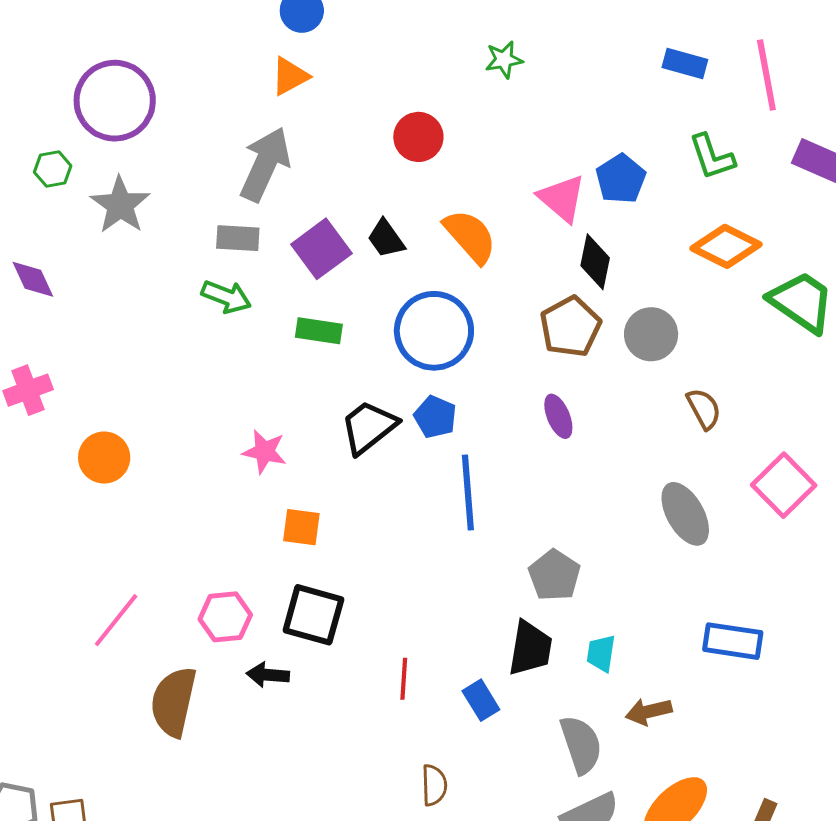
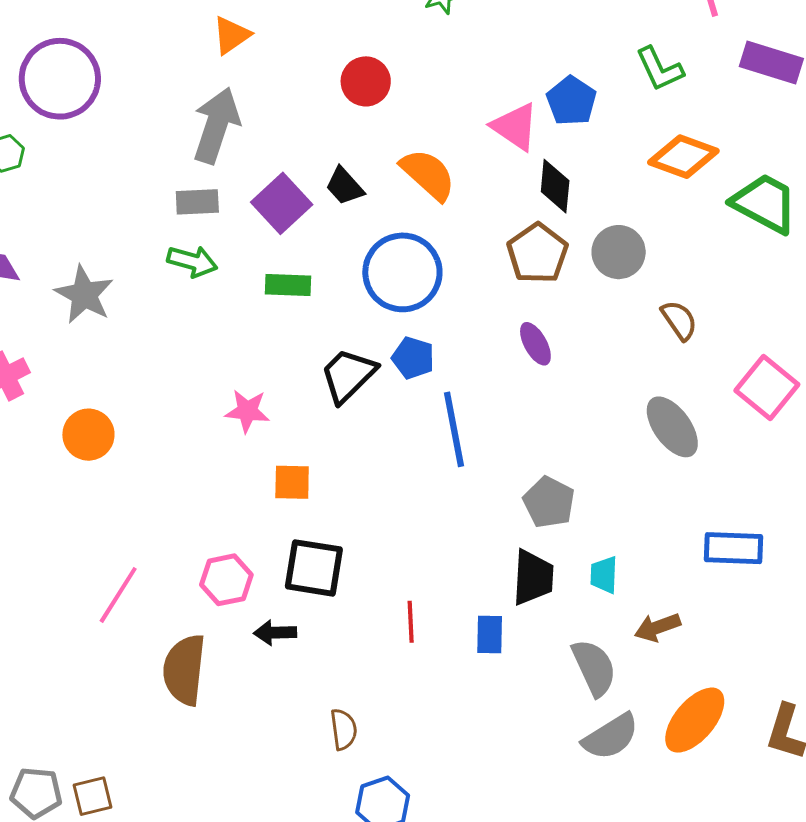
gray star: (120, 205) -> (84, 295), moved
blue rectangle: (481, 700) -> (490, 634), turned 39
brown semicircle: (434, 785) -> (344, 729), moved

